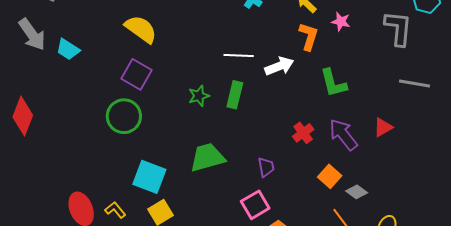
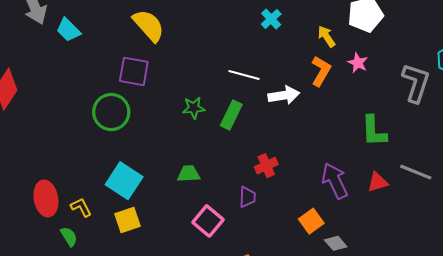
purple square: (137, 74) -> (134, 71), turned -32
green L-shape: (333, 83) -> (374, 131), moved
gray line: (414, 83) -> (416, 172), moved
red cross: (303, 133) -> (266, 166), moved
green trapezoid: (207, 157) -> (189, 174), size x0.6
pink square: (255, 205) -> (208, 221), moved, turned -32

